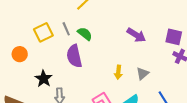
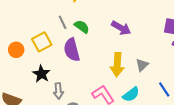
yellow square: (43, 32) -> (42, 42), moved
purple arrow: (136, 35) -> (121, 28), moved
yellow arrow: (118, 72) -> (117, 65), size x1.6

